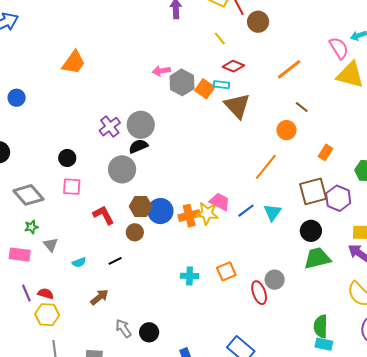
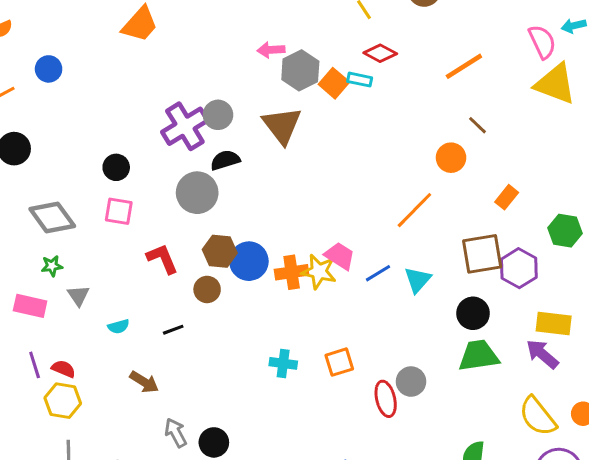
brown triangle: (237, 106) -> (282, 125), moved
gray circle: (141, 125) -> (218, 115), moved, size x0.7
purple cross: (110, 127) -> (185, 126), size x1.4
brown arrow: (99, 297) -> (144, 382), turned 66

